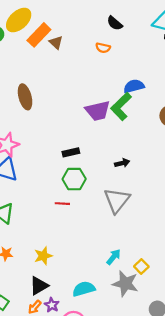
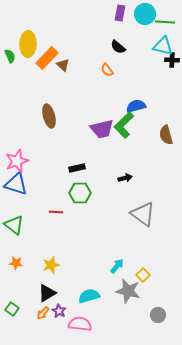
yellow ellipse: (19, 20) -> (28, 44), turned -45
orange semicircle: (103, 48) -> (107, 70), turned 40
brown ellipse: (25, 97) -> (49, 116), moved
gray triangle: (117, 200) -> (143, 214), moved, turned -32
red line: (62, 204) -> (56, 212), moved

